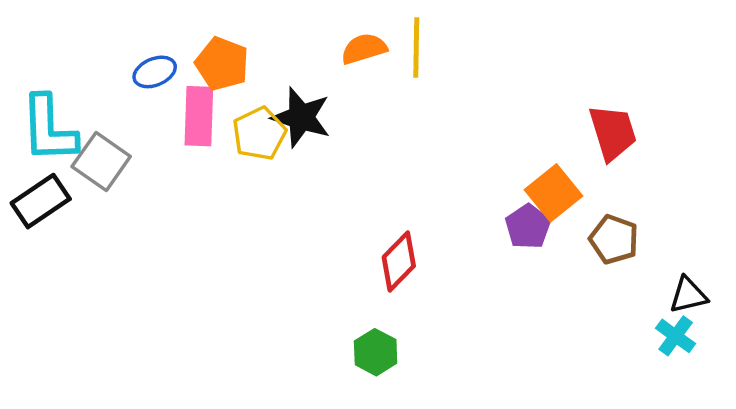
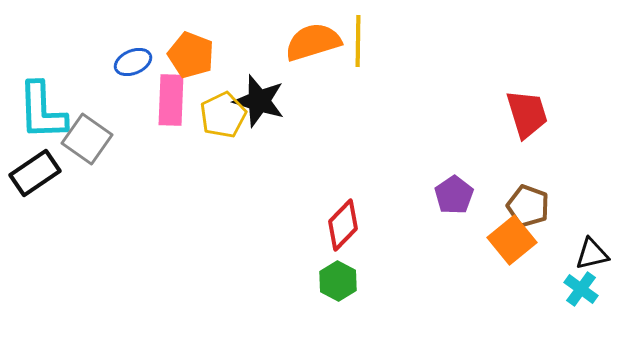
orange semicircle: (364, 49) -> (313, 42), size x1.4
orange square: (553, 193) -> (512, 240), moved
green hexagon: (376, 352) -> (338, 281), moved

